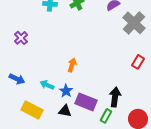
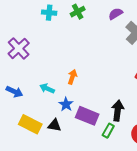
purple cross: (21, 38) -> (19, 48), size x1.5
cyan arrow: (47, 85) -> (47, 88), moved
black triangle: (65, 111) -> (54, 125), moved

